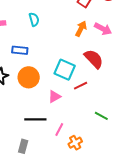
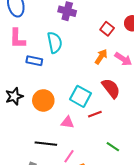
cyan semicircle: (34, 19) -> (55, 43), size x1.5
blue rectangle: (20, 50) -> (34, 61), moved
pink triangle: (54, 97) -> (67, 122), turned 32

